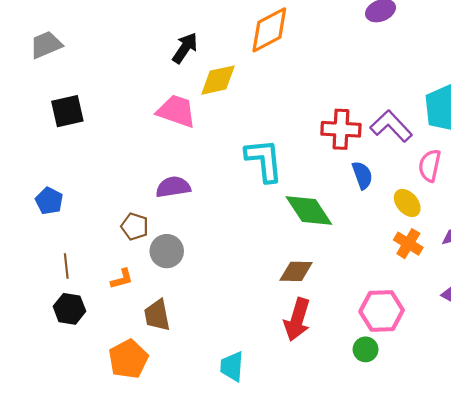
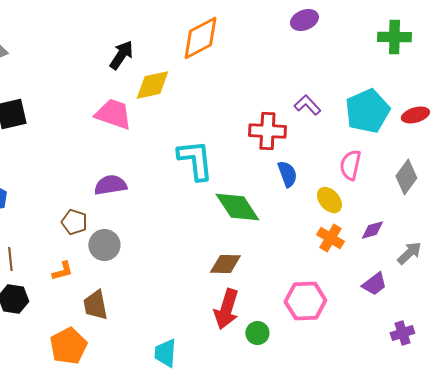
purple L-shape: (391, 126) -> (307, 105), moved, size x0.7
green circle: (366, 349) -> (257, 333), moved

